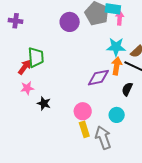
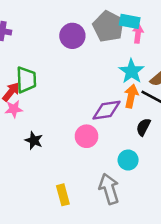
cyan star: (116, 47) -> (131, 71), turned 30
pink star: (27, 88) -> (14, 109), moved
pink circle: (83, 111) -> (87, 136), moved
yellow rectangle: (84, 129) -> (63, 195), moved

